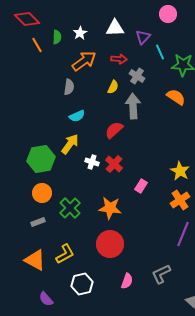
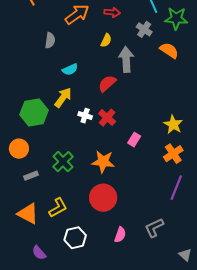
gray cross: (137, 76) -> (144, 29), moved
gray semicircle: (69, 87) -> (50, 40), moved
orange circle: (42, 193) -> (19, 149), moved

